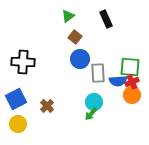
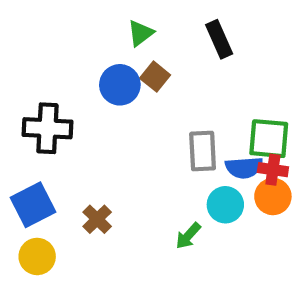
blue circle: (80, 59) -> (120, 85), moved
red cross: (132, 82) -> (273, 170), turned 32
cyan circle: (94, 102) -> (225, 205), moved

